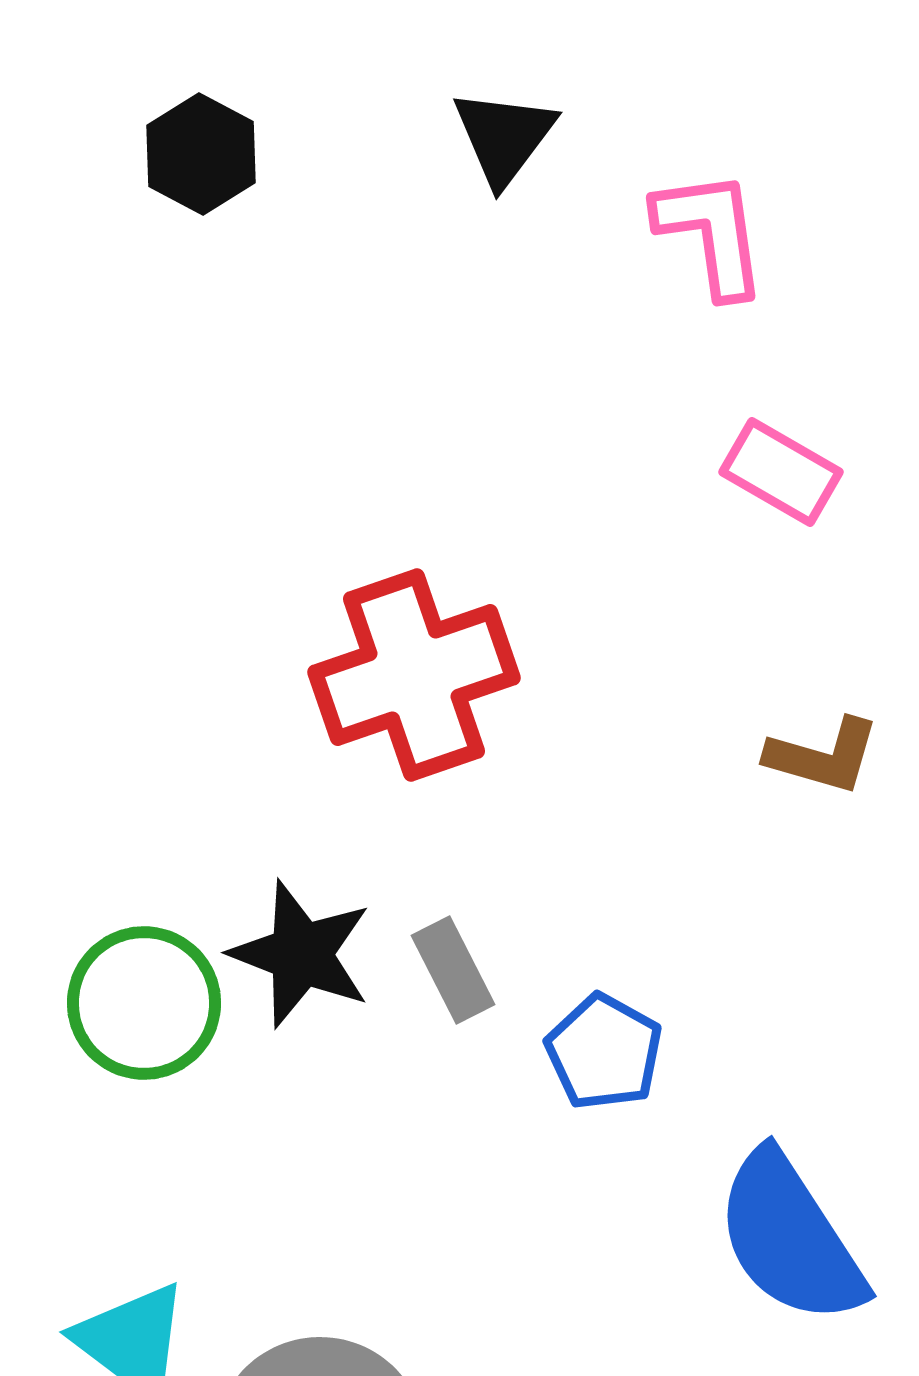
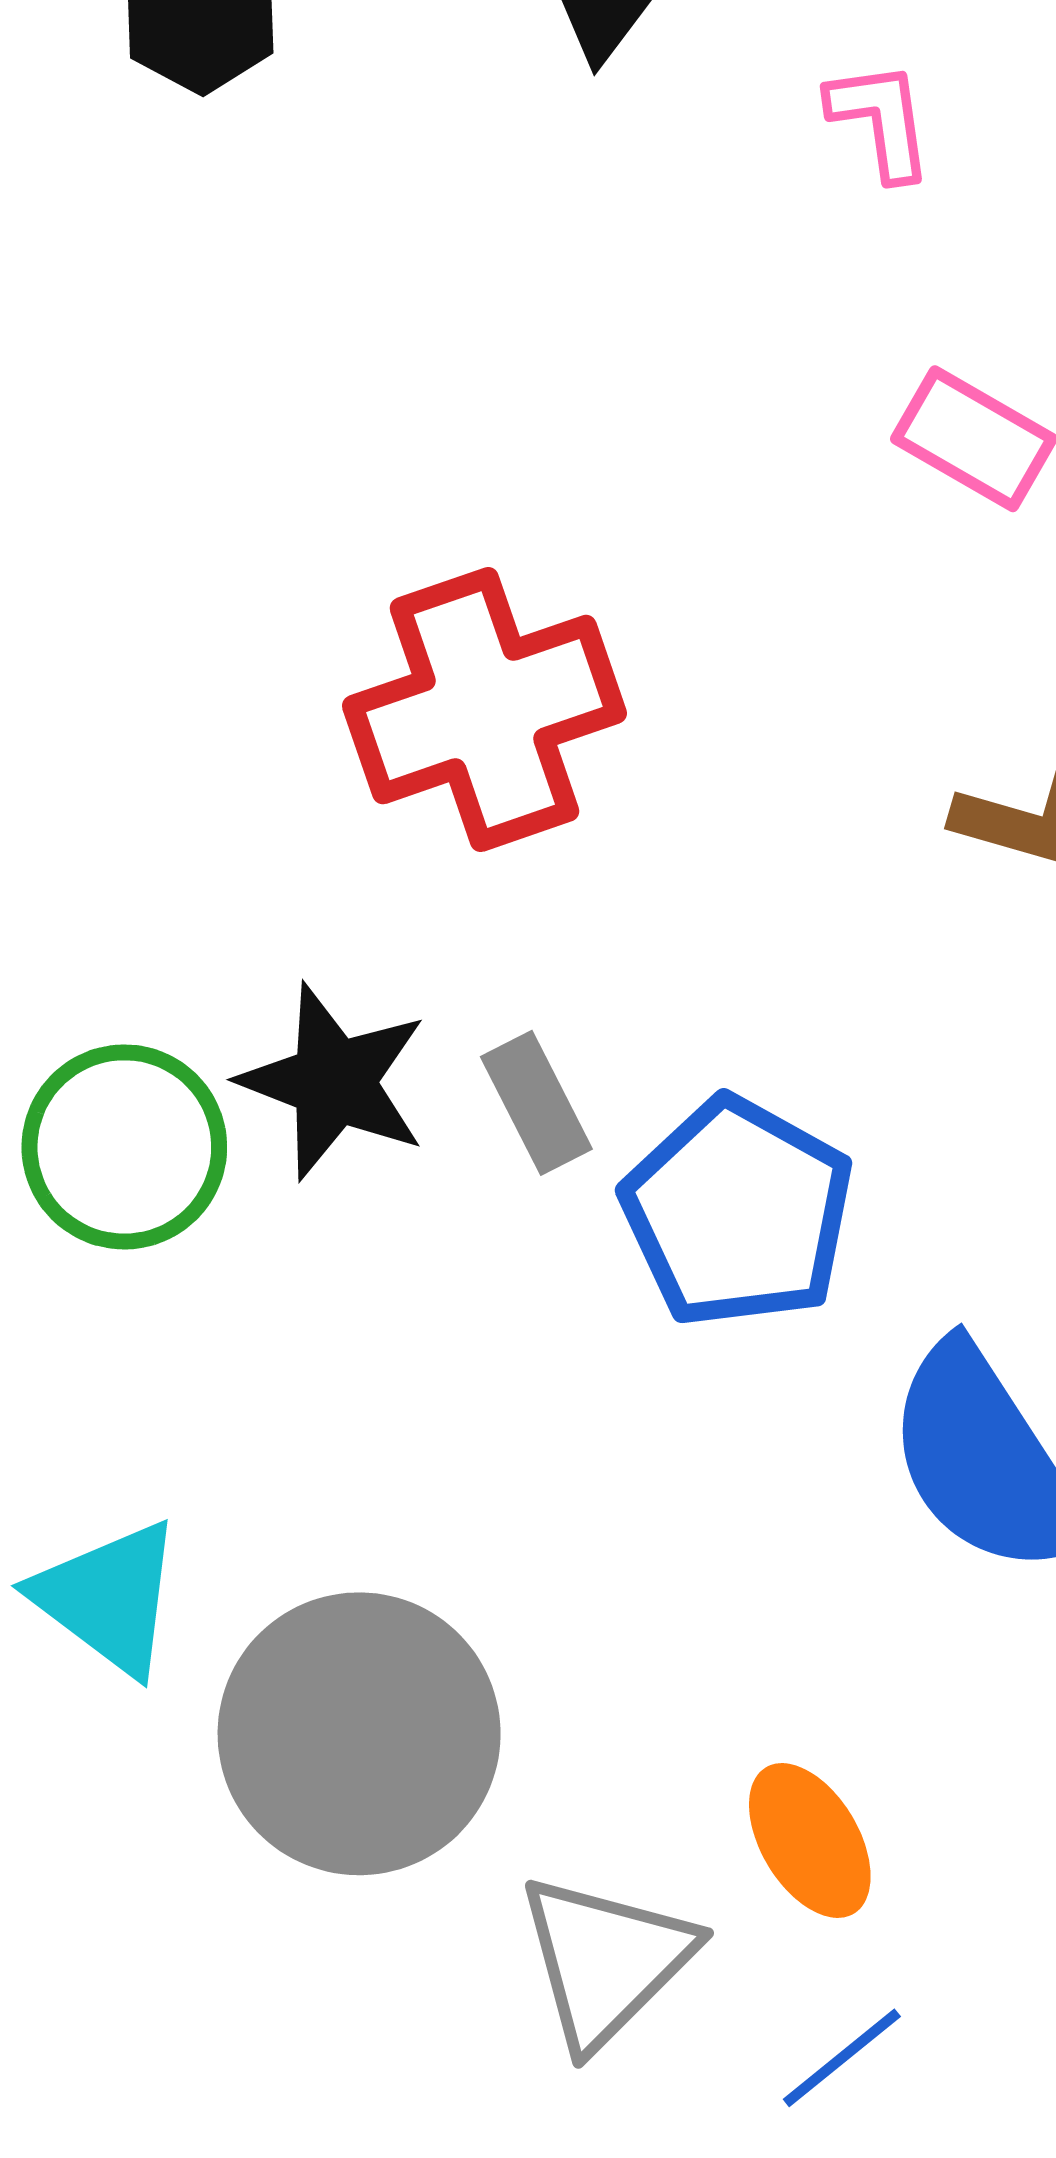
pink L-shape: (711, 233) -> (881, 120), size x0.7
blue pentagon: (604, 1052) -> (738, 1212), size x1.5

